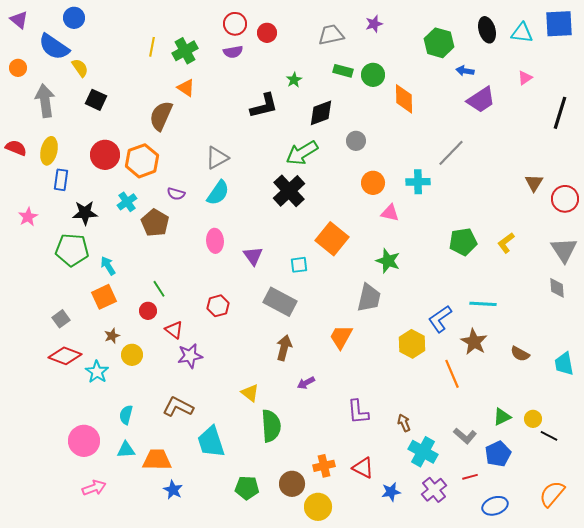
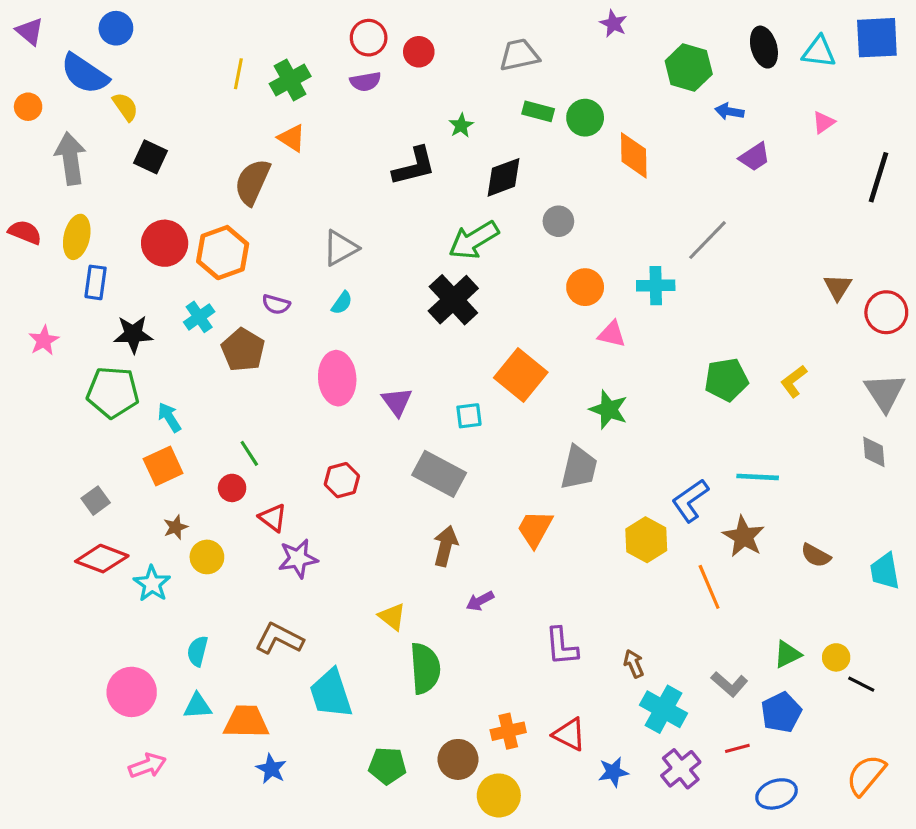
purple star: (374, 24) -> (613, 24), moved, turned -30
purple trapezoid: (481, 100) -> (755, 157), size x0.7
cyan semicircle: (218, 193) -> (342, 303), size x0.6
pink ellipse: (215, 241) -> (337, 378), size x1.4

